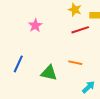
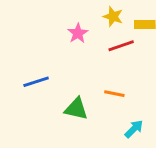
pink star: (35, 25) -> (78, 33), moved
blue line: (18, 64) -> (36, 82), moved, turned 48

